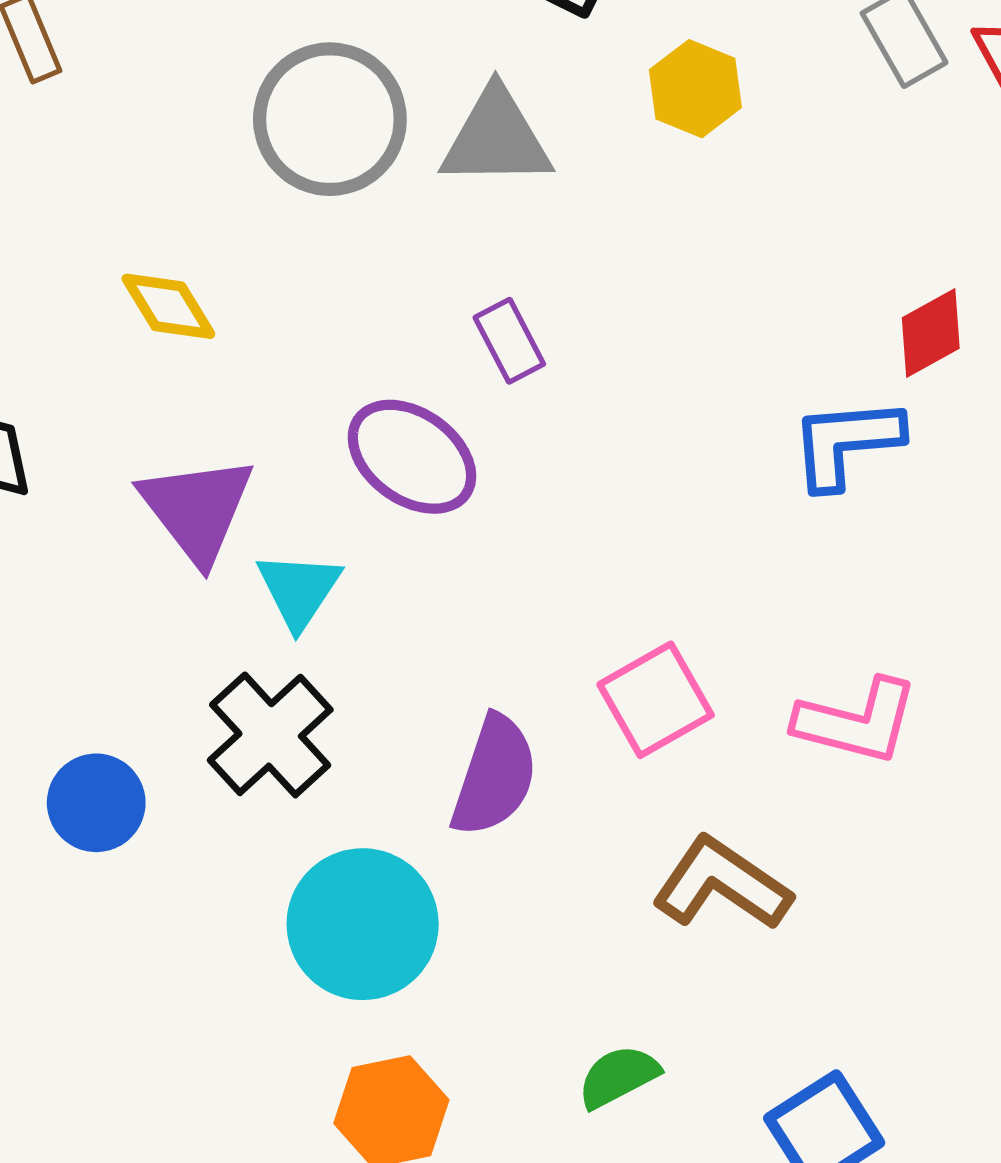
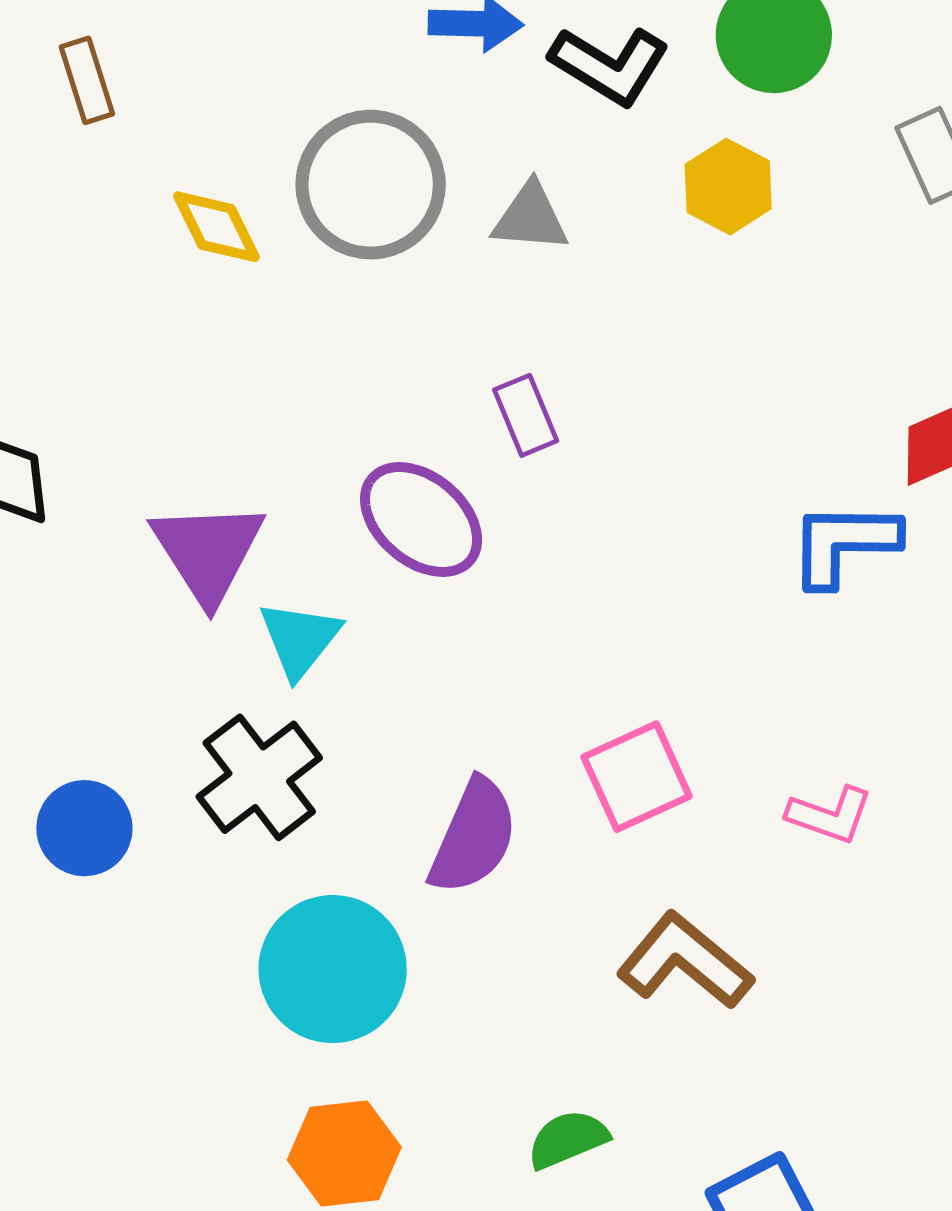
gray triangle: (496, 138) -> (530, 217), size x0.7
yellow diamond: (168, 306) -> (217, 227), moved
pink L-shape: (857, 721) -> (830, 815), size x0.7

